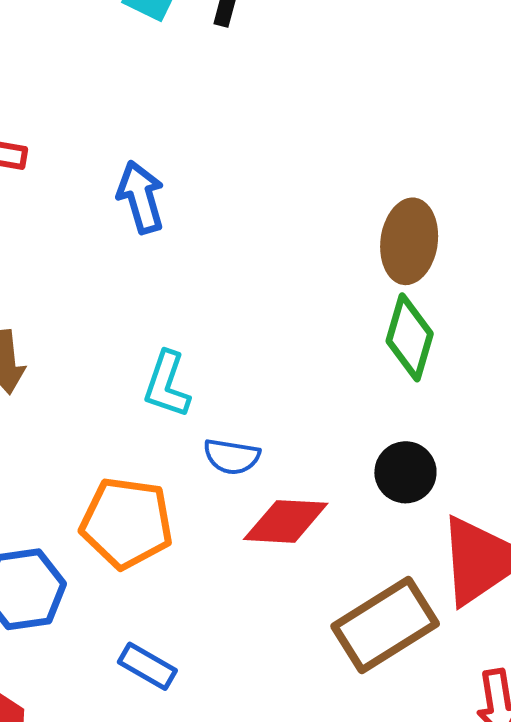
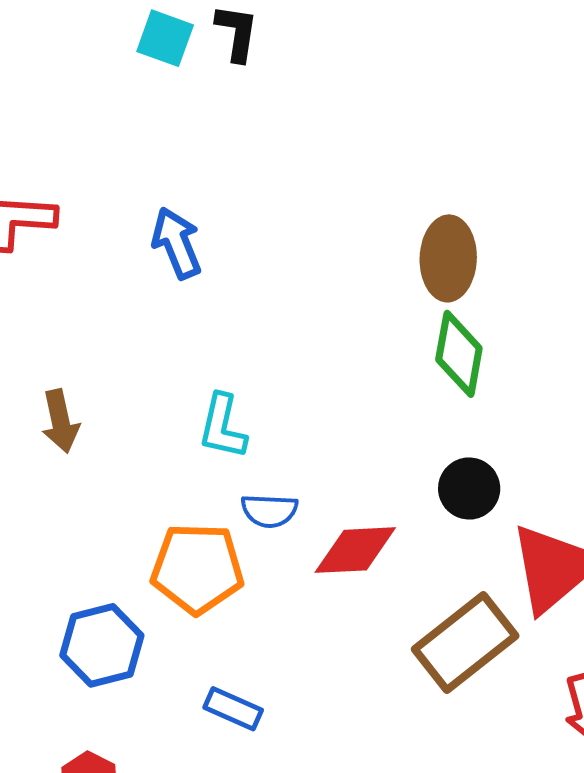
blue semicircle: (232, 457) -> (269, 511), moved

